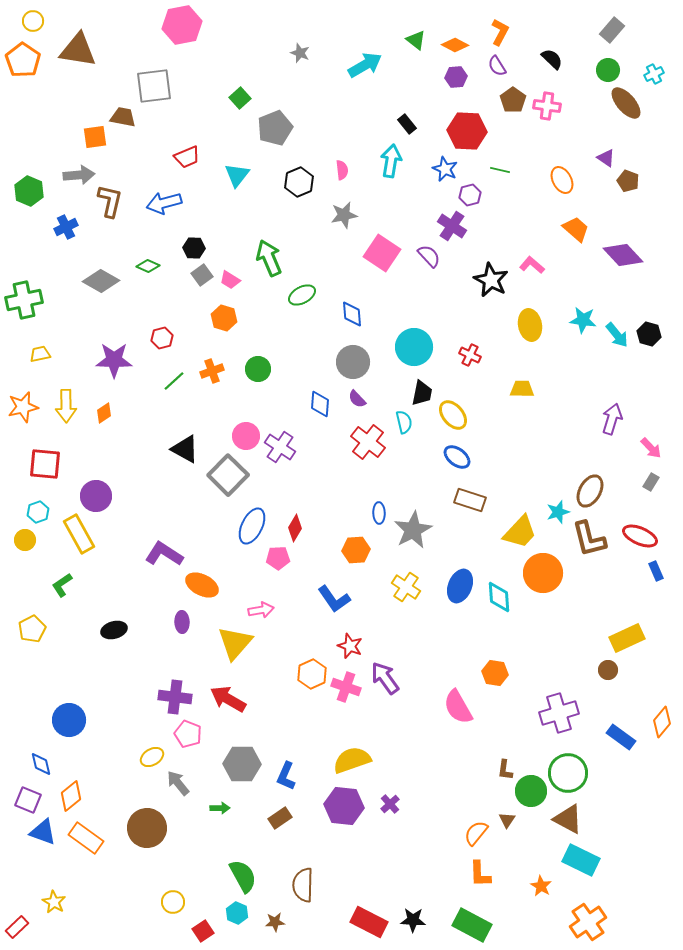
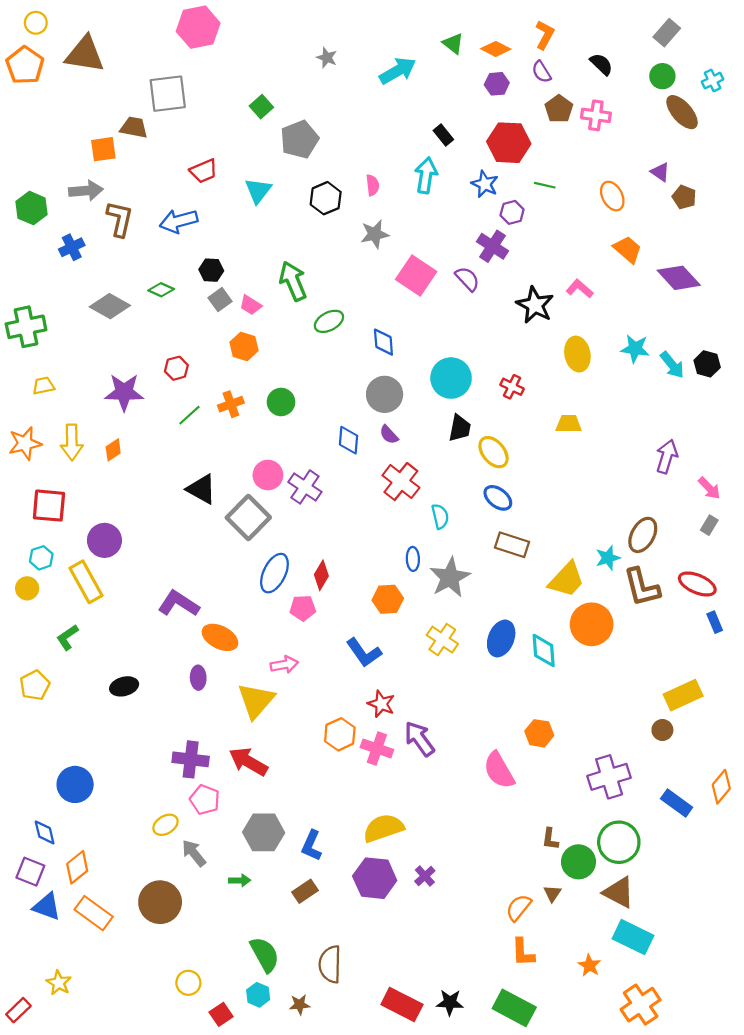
cyan semicircle: (404, 422) -> (440, 516), moved

